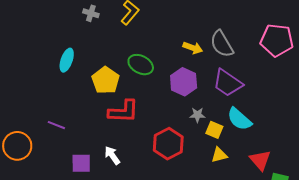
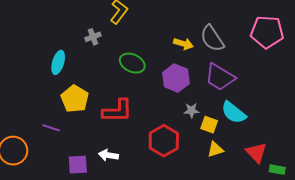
gray cross: (91, 13) -> (93, 37), moved, turned -35
yellow pentagon: (106, 80) -> (75, 99), moved
white arrow: (112, 155) -> (108, 155), turned -42

